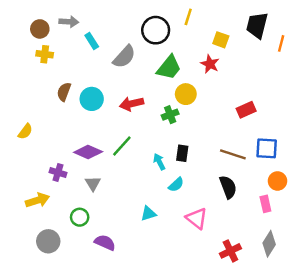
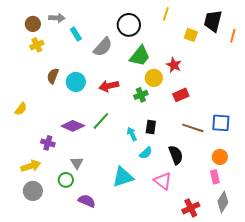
yellow line: (188, 17) -> (166, 14), moved
yellow square: (221, 40) -> (191, 35), moved
yellow cross: (45, 54) -> (37, 45), turned -32
red star: (210, 64) -> (174, 65), moved
red rectangle: (246, 110) -> (181, 95), moved
orange circle: (277, 181) -> (220, 157), moved
gray triangle: (93, 183) -> (77, 163), moved
black semicircle: (228, 187) -> (176, 155), moved
pink rectangle: (265, 204) -> (215, 177), moved
cyan triangle: (148, 214) -> (123, 177), size x1.6
gray circle: (48, 241) -> (33, 191), moved

